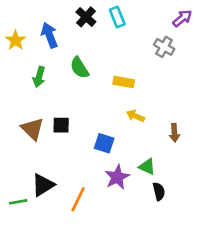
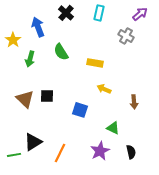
cyan rectangle: (117, 17) -> (99, 13), moved, turned 35
yellow star: (16, 40) -> (13, 40), moved
purple star: (117, 177) -> (100, 151), moved
black semicircle: (159, 191) -> (131, 152), moved

